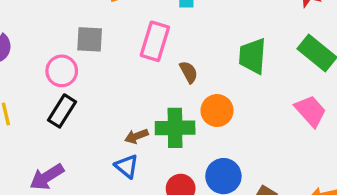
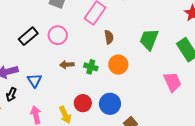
pink circle: (62, 71) -> (58, 35), moved
green cross: (175, 128) -> (91, 67), size x0.6
blue triangle: (127, 166) -> (34, 80), moved

